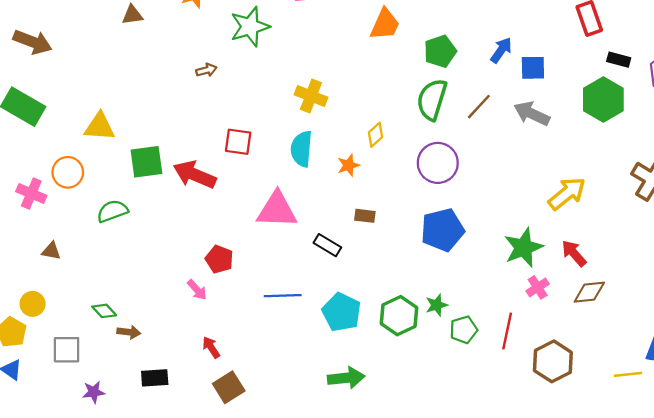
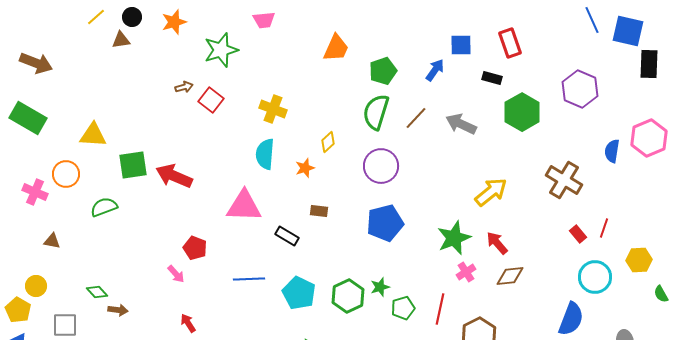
black rectangle: (619, 60) -> (492, 78), moved
blue square: (533, 68) -> (461, 45), moved
red square: (238, 142) -> (211, 100), moved, turned 30

